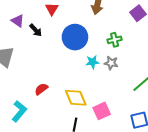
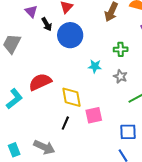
blue circle: (75, 37) -> (70, 35), moved
gray star: (111, 63) -> (120, 76), moved
red semicircle: (41, 89) -> (40, 82), size x1.6

